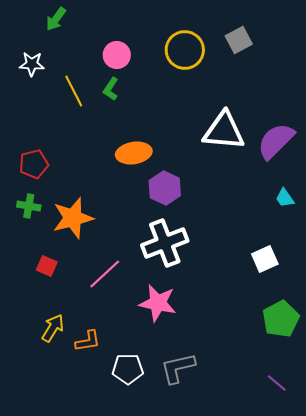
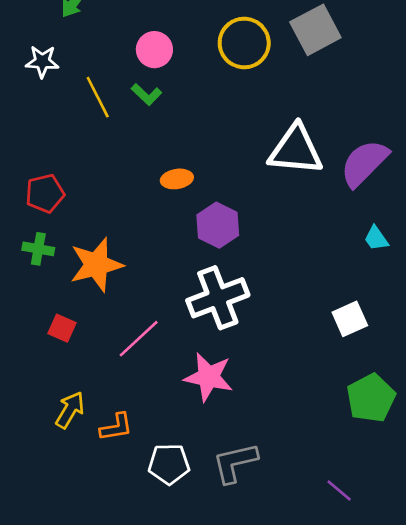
gray square: (239, 40) -> (315, 30), size x1.4
green L-shape: (111, 89) -> (147, 94), turned -80
orange ellipse: (134, 153) -> (177, 179), size x0.7
purple line: (277, 383) -> (339, 490), moved

